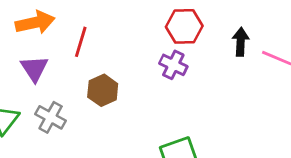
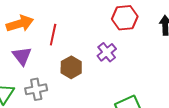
purple cross: (173, 65) -> (107, 52), moved, turned 30
gray cross: (51, 117) -> (36, 89), turned -35

